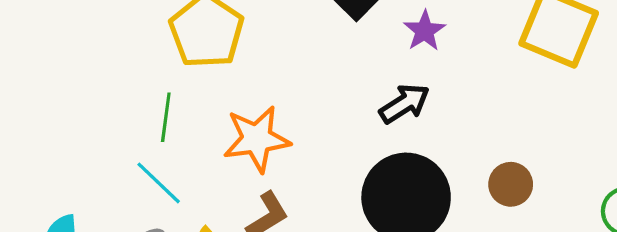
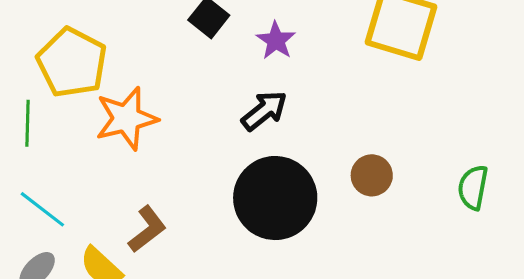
green line: (166, 117) -> (28, 123), moved
orange star: (257, 139) -> (127, 118), moved

